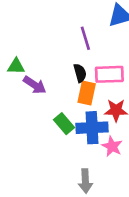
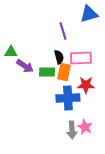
green rectangle: (64, 124) -> (47, 72), moved, turned -49
pink star: (112, 146) -> (85, 127), moved
gray arrow: (85, 181) -> (72, 130), moved

